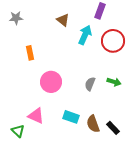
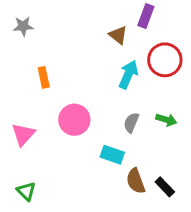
brown triangle: (63, 20) -> (118, 35), moved
cyan arrow: (85, 35) -> (128, 74), moved
pink triangle: (36, 116) -> (23, 134), moved, turned 48
cyan rectangle: (71, 117) -> (112, 155), moved

